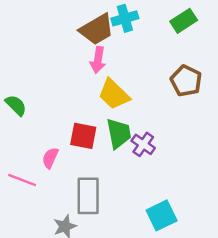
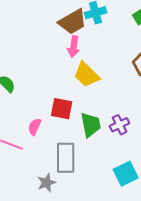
green trapezoid: (119, 133) -> (91, 125), moved
purple cross: (143, 144) -> (120, 125), moved, turned 30

